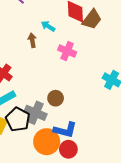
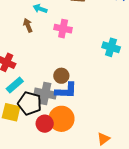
blue L-shape: (65, 130) -> (66, 91), moved
red circle: (68, 149) -> (45, 124), moved

